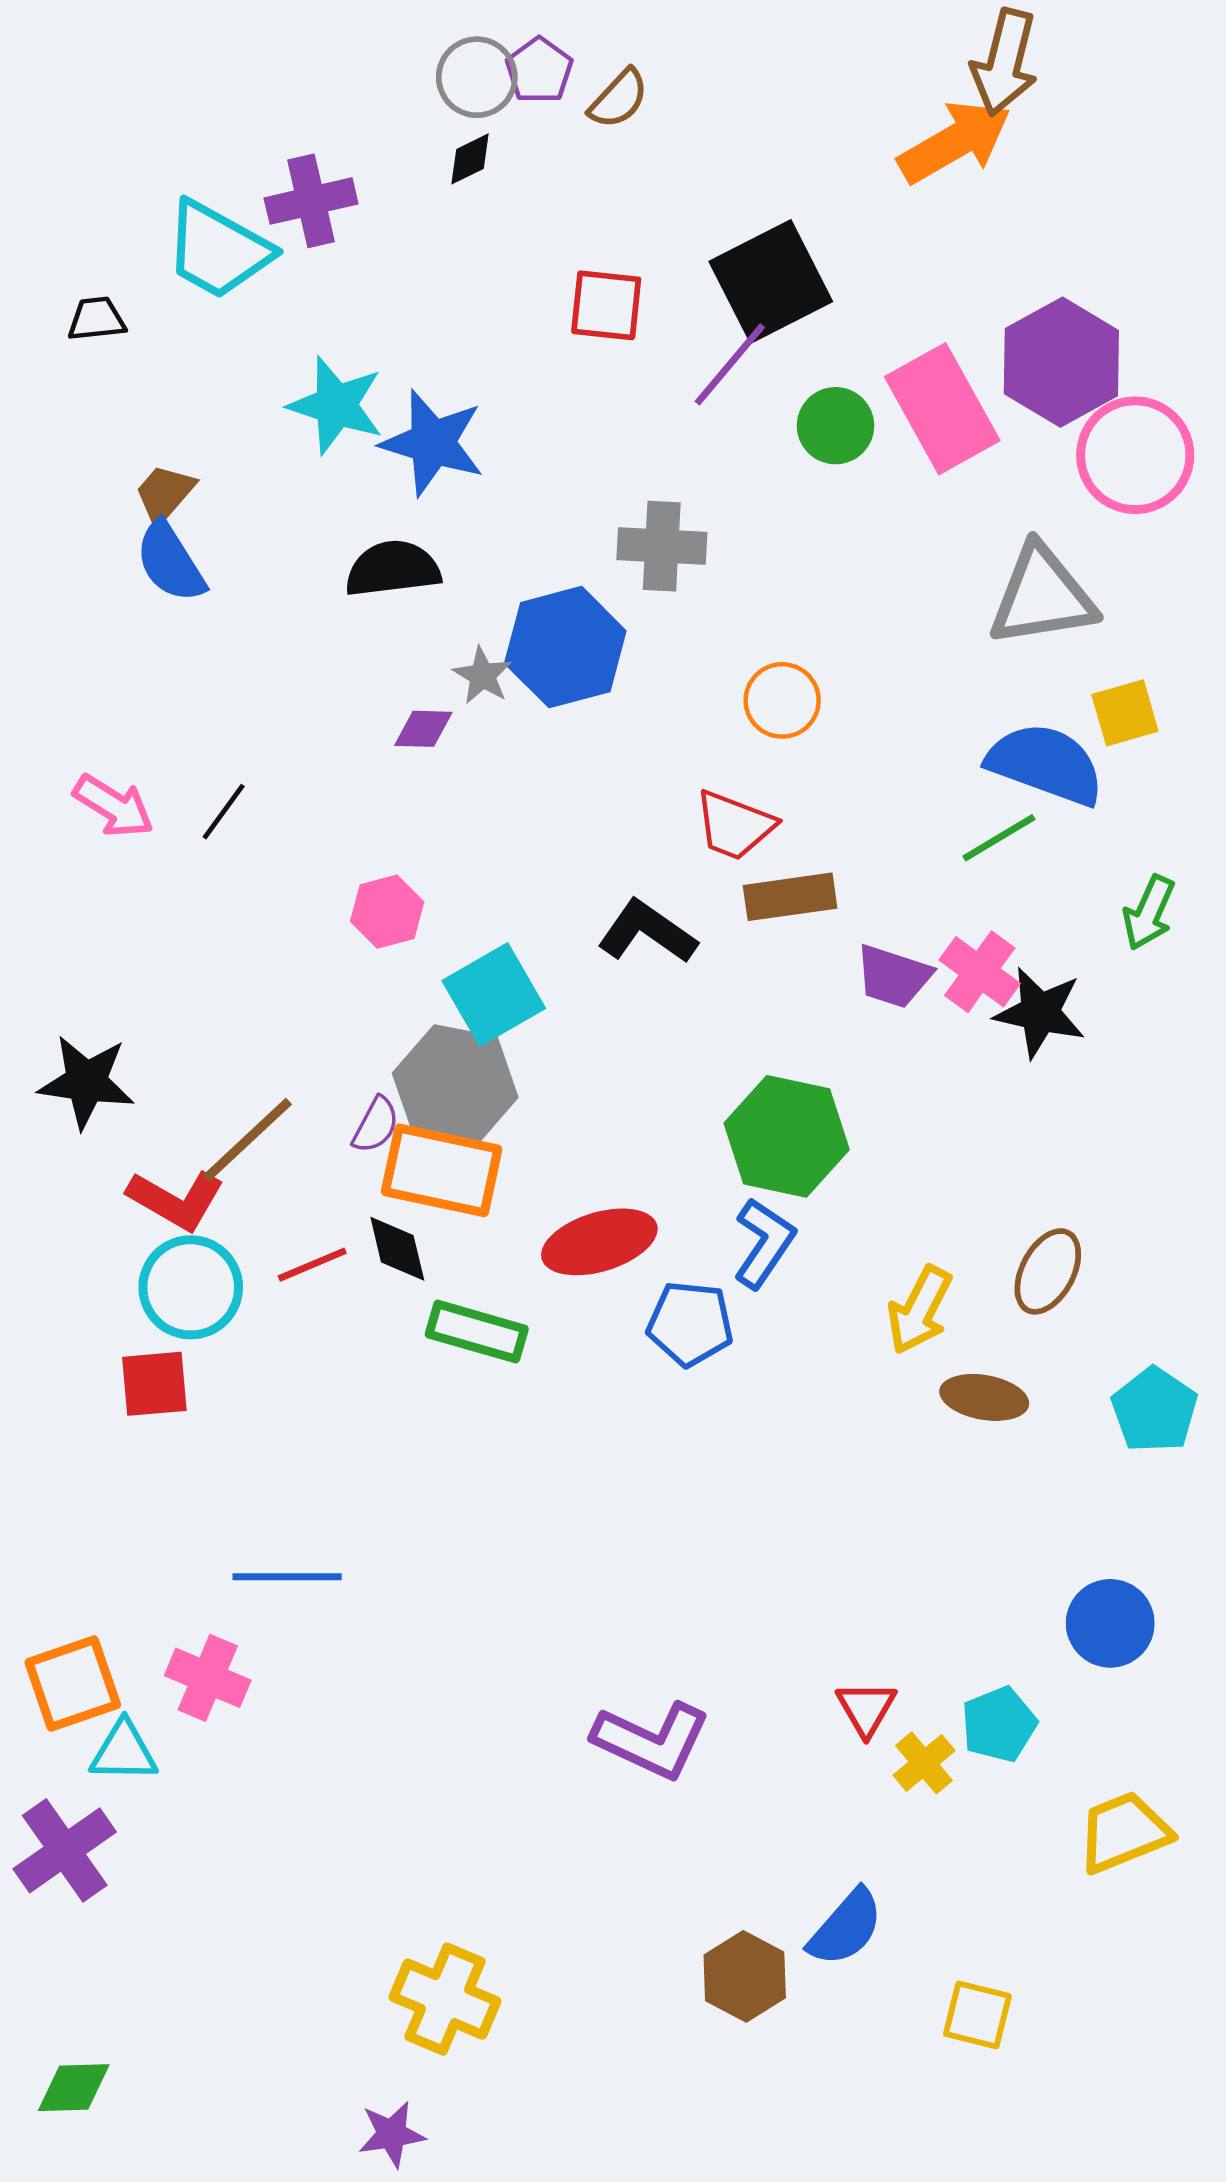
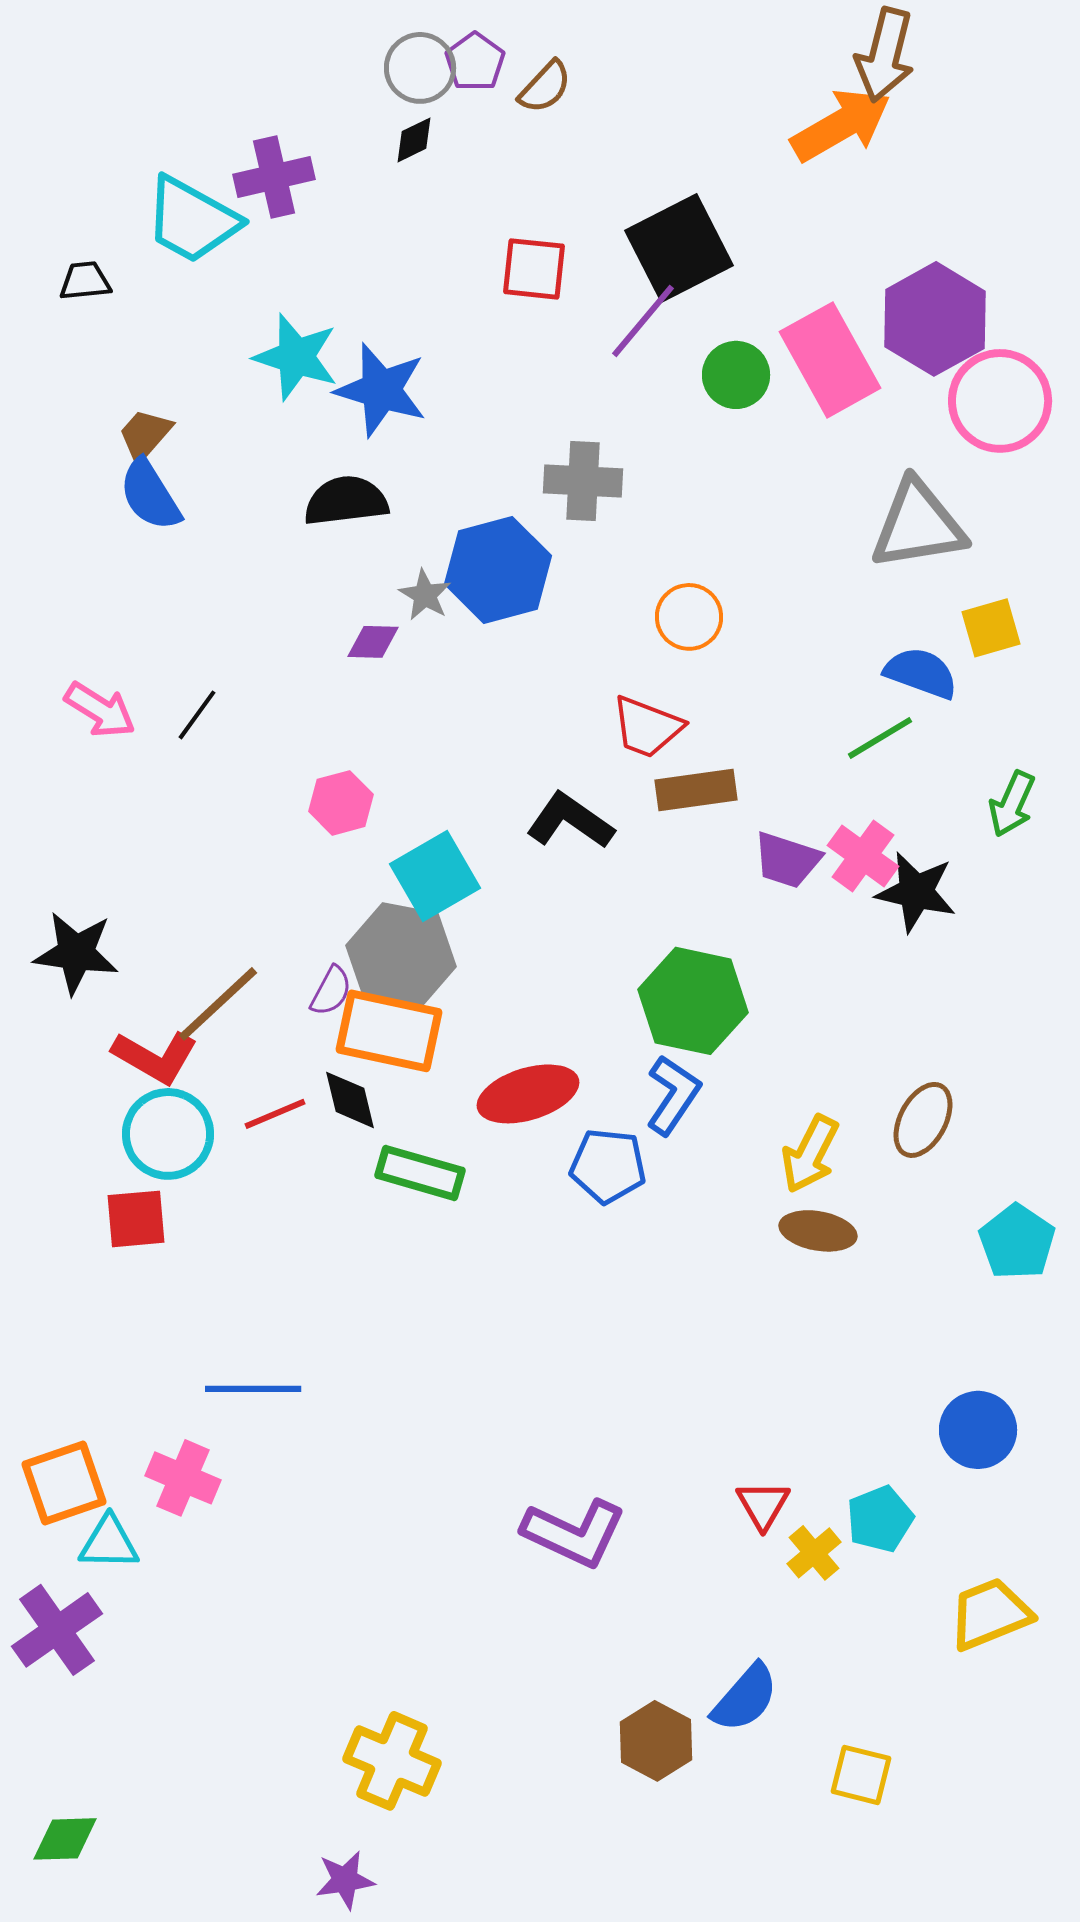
blue semicircle: (1046, 764) -> (921, 673), size x0.7
brown ellipse: (984, 1397) -> (818, 1231), moved

